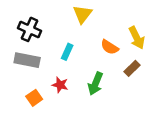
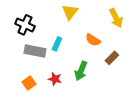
yellow arrow: (137, 38) -> (116, 18), moved
gray rectangle: (27, 60) -> (35, 51), moved
red star: (60, 85) -> (55, 79), moved

